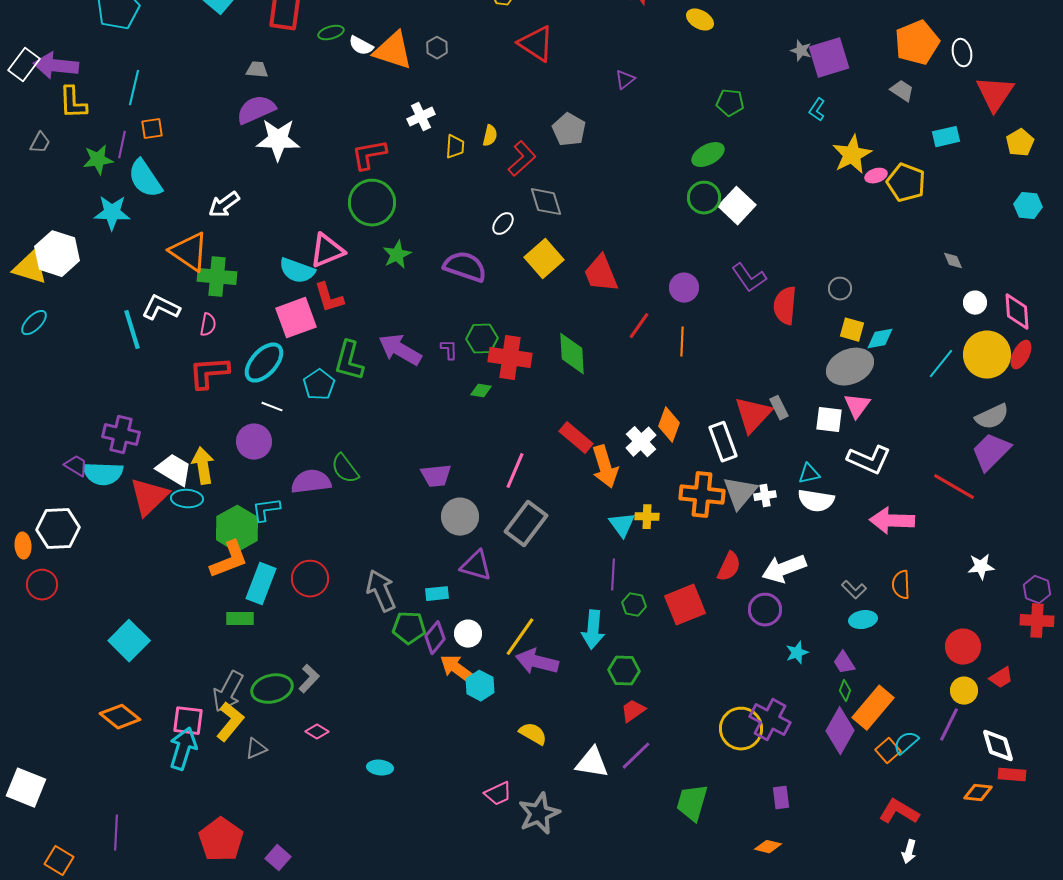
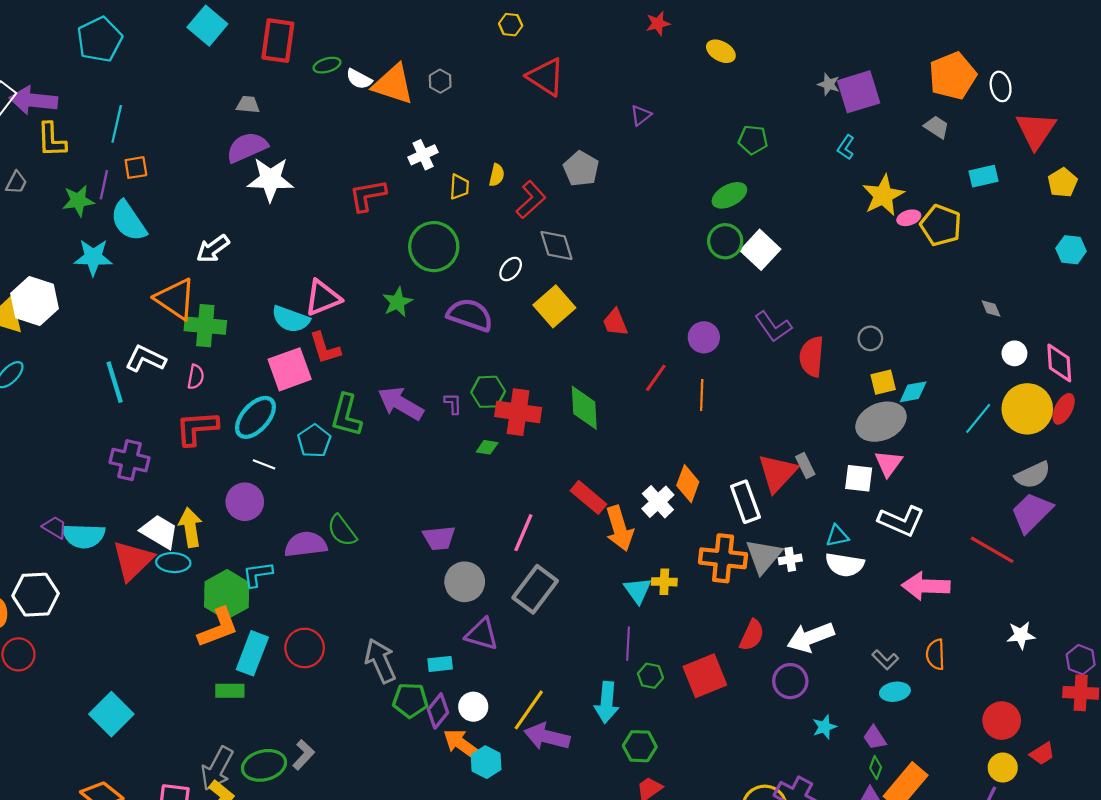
green circle: (372, 203) -> (434, 247), moved
red trapezoid: (601, 274) -> (615, 322), size x0.7
yellow square: (852, 330) -> (883, 382), turned -30
purple cross: (121, 435) -> (129, 460), moved

